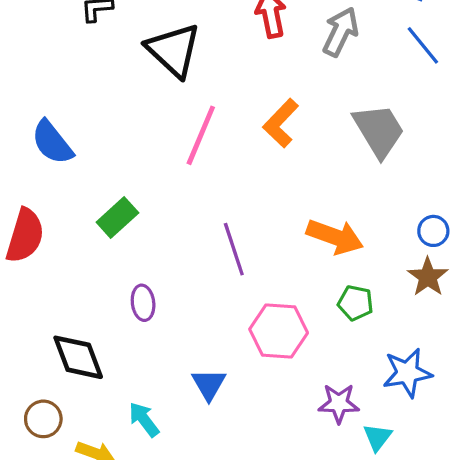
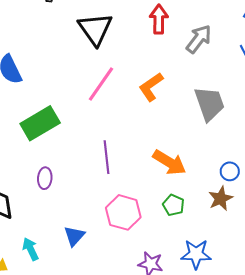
green rectangle: (117, 218) -> (40, 123), size x1.5

